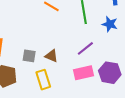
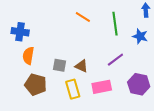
pink rectangle: (83, 73) -> (102, 87), moved

